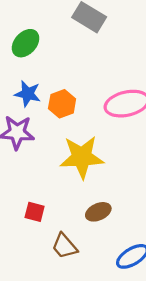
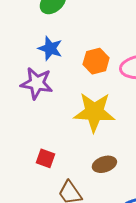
orange hexagon: (62, 104) -> (96, 61), moved

